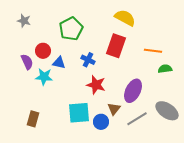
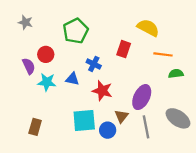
yellow semicircle: (125, 18) -> (148, 28), moved
red rectangle: (116, 46) -> (124, 49), size x0.7
blue triangle: (59, 63) -> (72, 79), moved
gray line: (137, 119) -> (146, 127), turned -70

